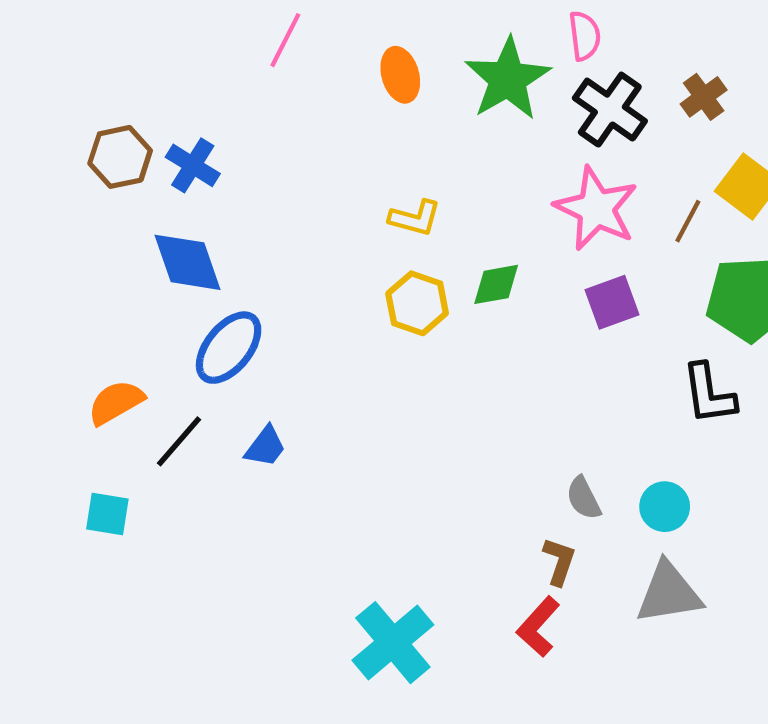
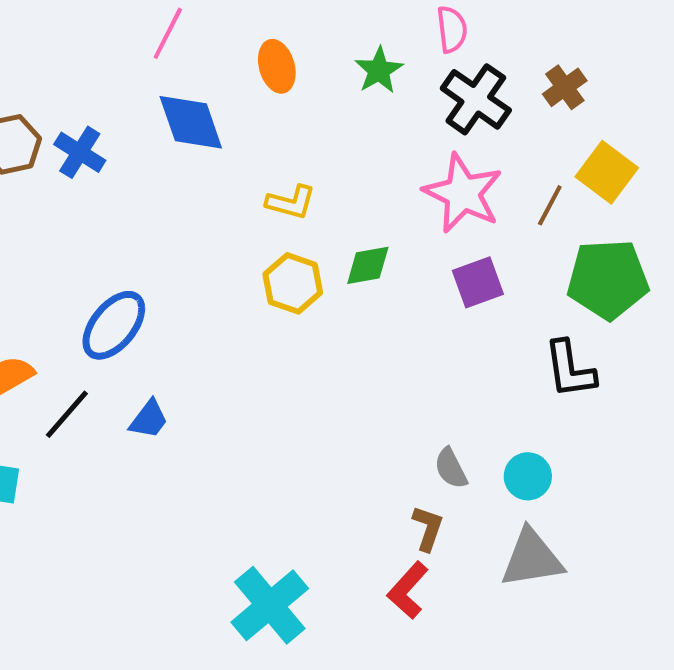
green star: (508, 79) -> (379, 70), size x0.6
blue diamond: (187, 262) -> (191, 122), moved

